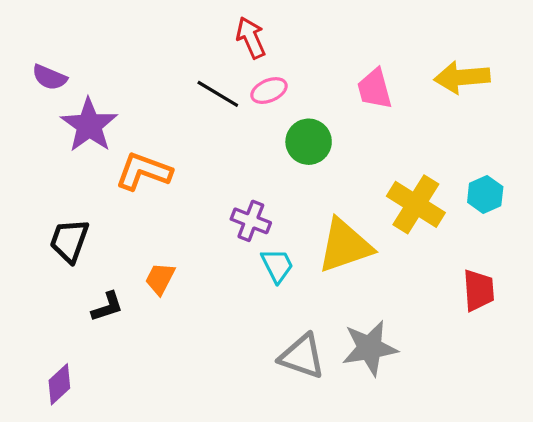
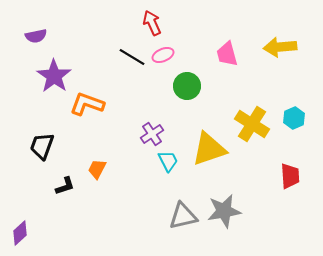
purple semicircle: (49, 77) -> (36, 36), moved, turned -35
purple cross: (251, 221) -> (152, 134), turned 35
gray triangle: (302, 356) -> (183, 216), turned -32
purple diamond: (59, 384) -> (20, 233), moved

